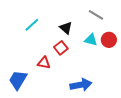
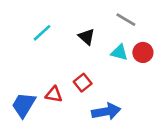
red square: (61, 48) -> (83, 83), moved
red triangle: (44, 63) -> (54, 94), moved

